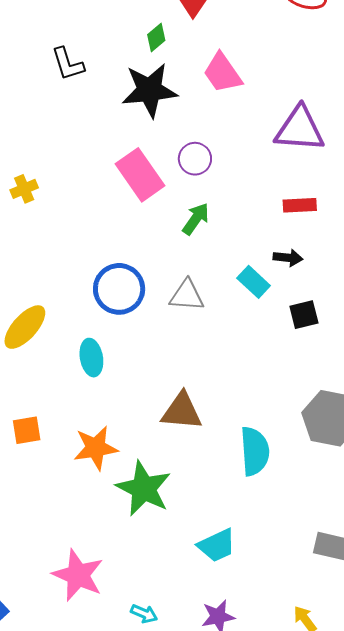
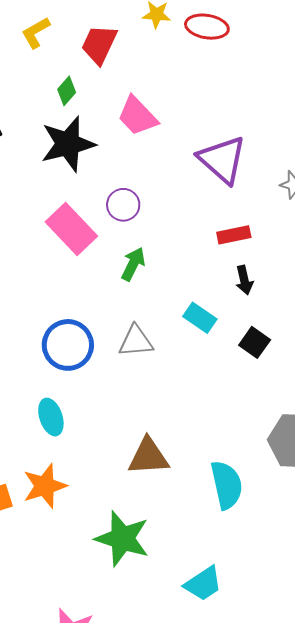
purple triangle: (300, 129) -> (222, 160), turned 46
black arrow: (288, 258) -> (244, 280), moved, turned 80
black square: (304, 315) -> (255, 342), turned -32
orange star: (96, 448) -> (45, 486), moved

